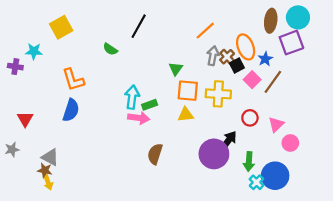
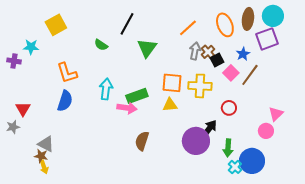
orange ellipse: (246, 47) -> (225, 25), moved
green triangle: (176, 69) -> (147, 48), moved, size x1.5
cyan arrow: (132, 97) -> (106, 89), moved
green rectangle: (150, 105) -> (137, 96), size x1.5
pink triangle: (276, 124) -> (276, 114), moved
gray star: (12, 150) -> (13, 127), moved

